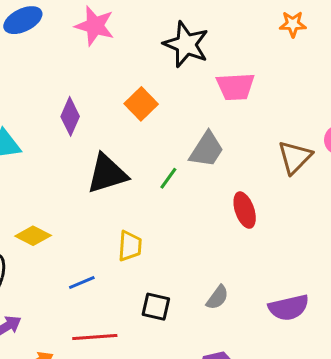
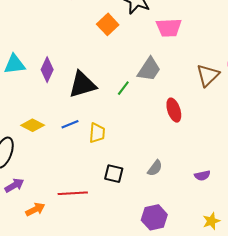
orange square: (141, 104) -> (108, 24), moved
purple diamond: (70, 116) -> (47, 70), moved
blue line: (82, 282) -> (70, 124), moved
purple semicircle: (289, 308) -> (202, 175), size x0.6

